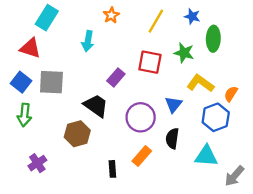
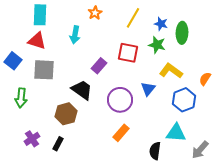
blue star: (192, 16) -> (161, 24), moved
cyan rectangle: (47, 18) -> (40, 15), turned -30
red triangle: (30, 48) -> (37, 41), moved
blue square: (21, 82) -> (13, 61), moved
orange semicircle: (231, 94) -> (205, 79), moved
black semicircle: (172, 138) -> (155, 151), moved
black rectangle: (112, 169) -> (58, 144), moved, turned 32

